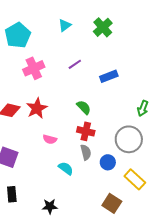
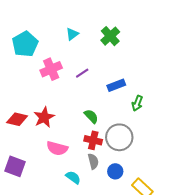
pink cross: (34, 68) -> (51, 69), moved
green arrow: (143, 108) -> (137, 103), moved
pink semicircle: (50, 139) -> (57, 148), size x1.5
gray circle: (129, 139) -> (119, 137), moved

